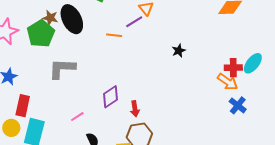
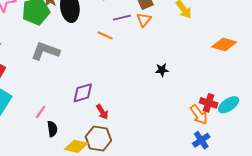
purple line: (134, 22) -> (122, 18), moved
red arrow: (135, 109) -> (102, 112), turned -42
pink line: (77, 117) -> (41, 112), moved, turned -40

